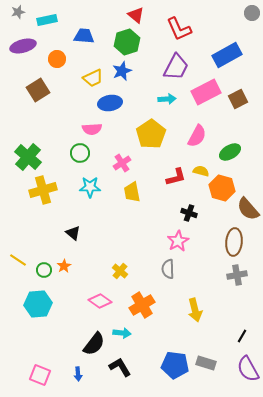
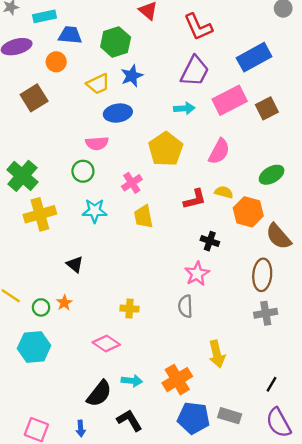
blue trapezoid: (84, 36) -> (70, 35), moved
green hexagon: (127, 42) -> (116, 42), moved
green ellipse: (230, 152) -> (272, 175), moved
yellow cross: (120, 271) -> (130, 309), turned -35
orange cross: (142, 305) -> (177, 380), moved

